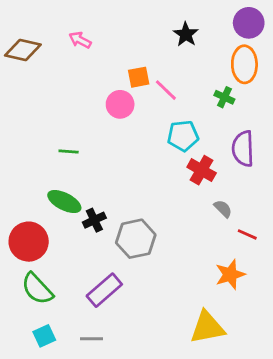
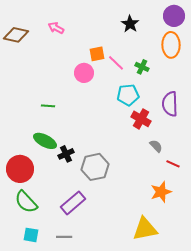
green cross: (224, 97) -> (142, 67), moved
cyan square: (44, 336) -> (31, 235), turned 35

